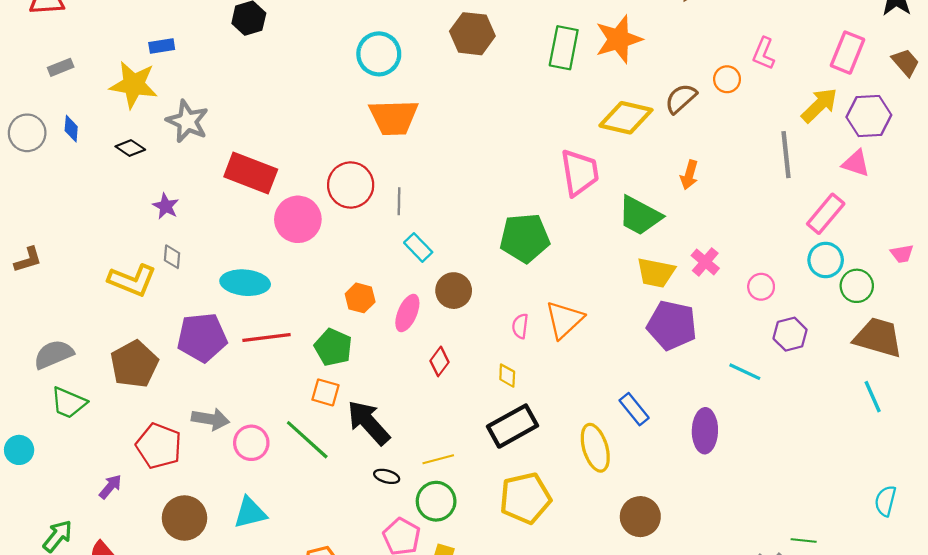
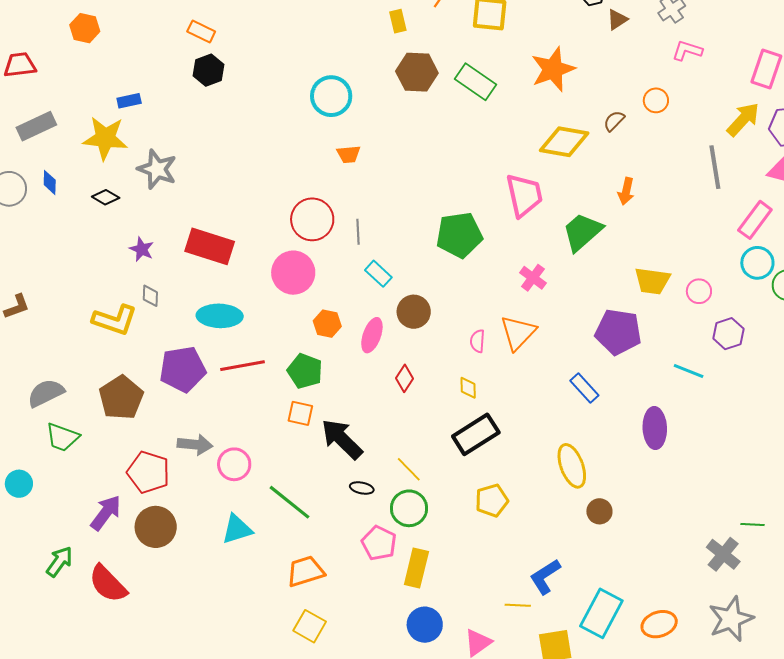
green rectangle: (564, 48) -> (476, 82), moved, turned -63
pink L-shape: (764, 53) -> (687, 51), moved, turned 88
gray rectangle: (61, 67) -> (36, 126), size x1.6
brown semicircle: (681, 99) -> (614, 121), size x0.7
orange trapezoid: (394, 117) -> (349, 154), size x0.5
red rectangle: (251, 173) -> (210, 246), moved
green trapezoid: (640, 216) -> (582, 232), turned 114
pink circle: (298, 219) -> (293, 273), moved
green pentagon: (525, 238) -> (459, 235), moved
pink cross: (705, 262) -> (533, 278), moved
yellow trapezoid: (656, 273) -> (652, 281), moved
blue rectangle: (634, 409) -> (584, 388), moved
green line: (307, 440) -> (289, 502), moved
yellow ellipse: (595, 448) -> (572, 466), moved
yellow line: (438, 459) -> (409, 469), turned 64
purple arrow: (110, 487) -> (106, 513), size x1.5
yellow pentagon: (525, 498) -> (492, 501), size x0.7
brown circle: (640, 517) -> (599, 511), size x0.7
brown circle: (184, 518) -> (156, 527), moved

